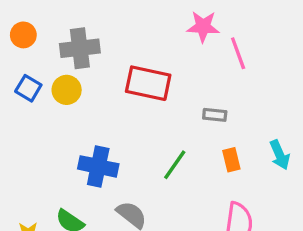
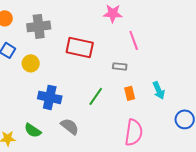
pink line: (238, 53) -> (134, 40), moved
yellow circle: (67, 90) -> (31, 63), moved

